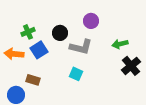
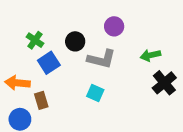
green cross: (28, 32) -> (35, 40), turned -32
orange arrow: (14, 54) -> (17, 83), moved
brown rectangle: (33, 80) -> (41, 100), turned 56

